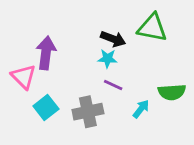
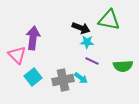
cyan star: (107, 59) -> (87, 42), moved
purple line: (113, 85) -> (92, 61), moved
cyan arrow: (141, 109) -> (81, 78), moved, turned 88

